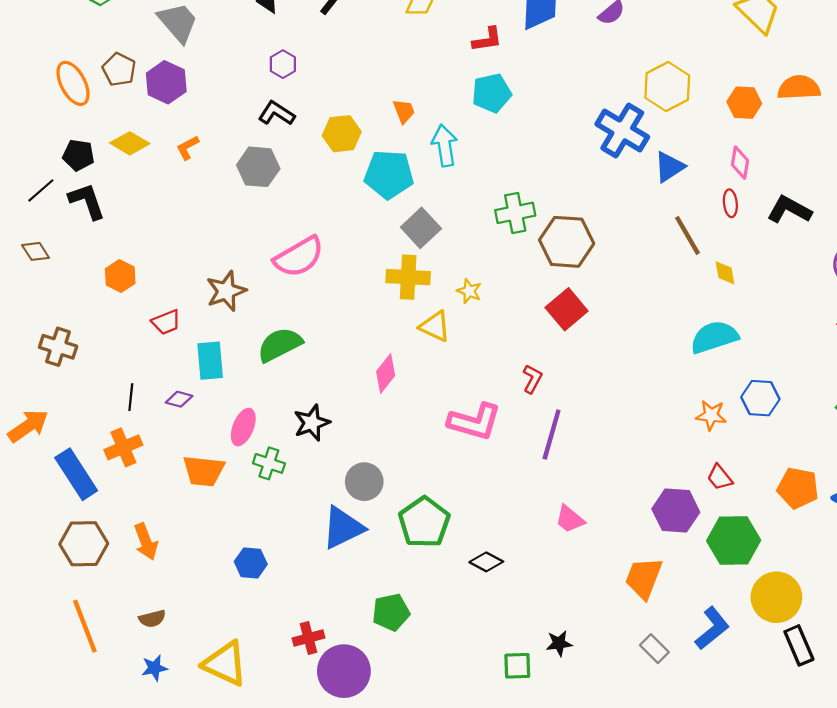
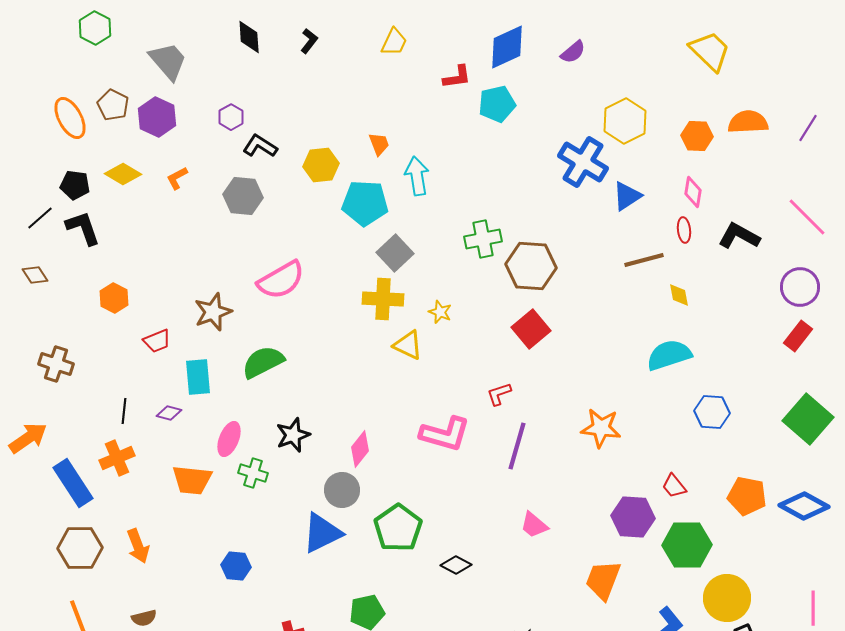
purple hexagon: (283, 64) -> (231, 117), moved
cyan pentagon: (492, 93) -> (497, 104), moved
brown line: (688, 235) -> (644, 260), turned -75
pink diamond: (386, 373) -> (360, 449), moved
red L-shape: (532, 379) -> (499, 394), turned -136
orange star: (711, 415) -> (601, 428), moved, size x1.4

